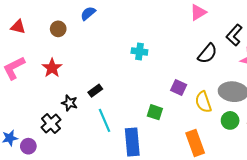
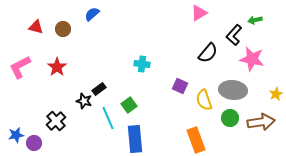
red triangle: (18, 27) -> (36, 27), moved
cyan cross: (139, 52) -> (142, 64), moved
black star: (69, 103) -> (84, 101), moved
green square: (155, 112) -> (129, 105), moved, turned 35

